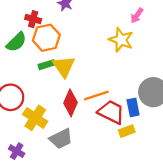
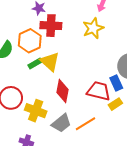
red cross: (33, 19) -> (51, 26), moved, size x1.5
yellow star: (121, 40) -> (93, 28), turned -30
orange line: (96, 95) -> (85, 124), moved

